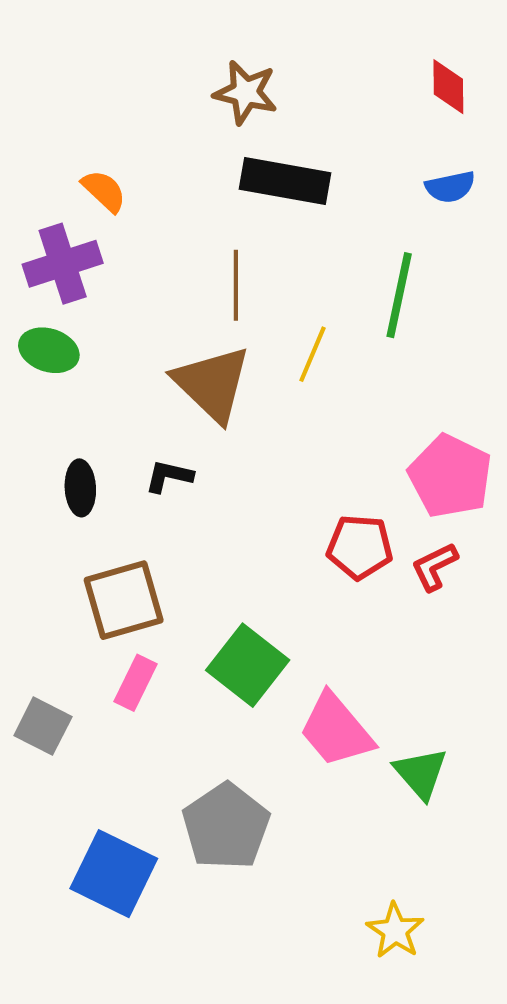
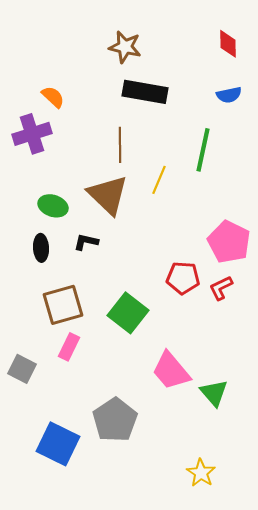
green ellipse: (49, 350) -> (53, 206), moved
green square: (248, 665) -> (128, 313), moved

